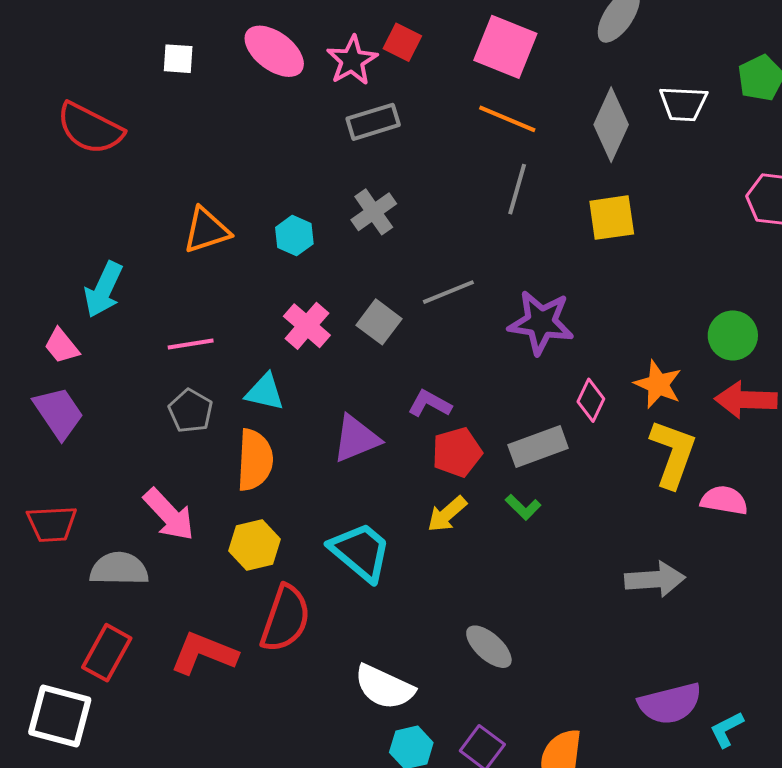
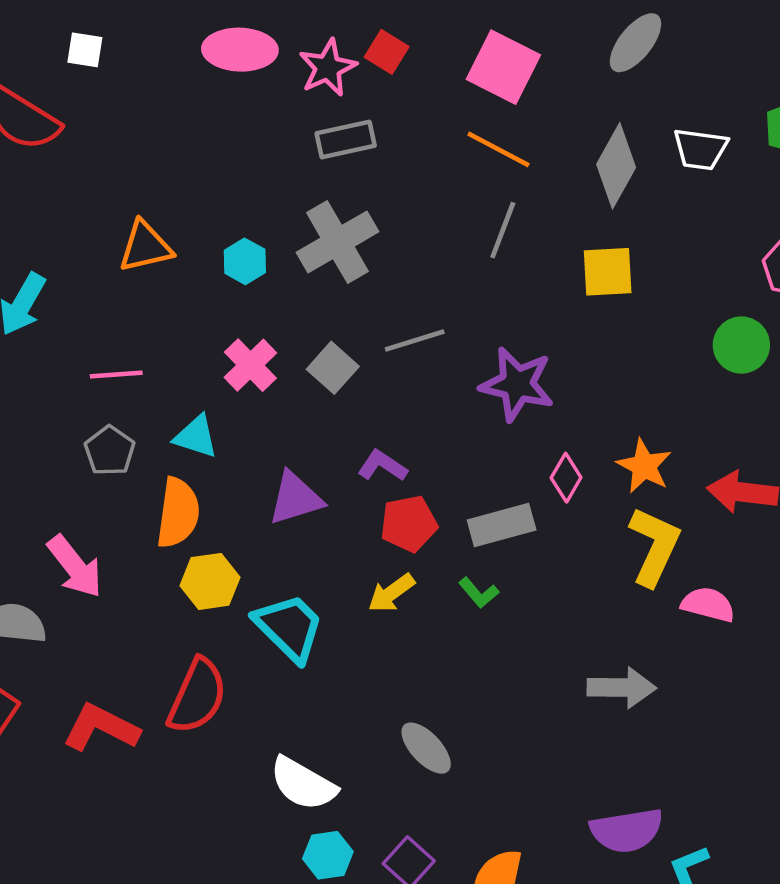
pink ellipse: (274, 51) -> (240, 50), turned -40
white square: (178, 59) -> (85, 50), moved
gray cross: (374, 212) -> (337, 242), size x1.5
green circle: (733, 335) -> (741, 345), moved
yellow hexagon: (254, 545) -> (210, 581), moved

